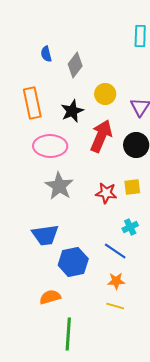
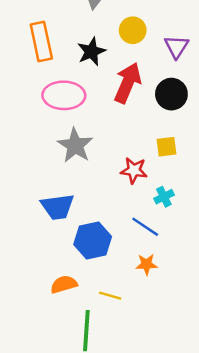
red star: (106, 193) -> (134, 170), moved
yellow line: (115, 306) -> (110, 296), moved

